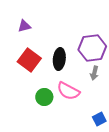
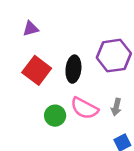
gray arrow: (94, 73) -> (116, 107), moved

